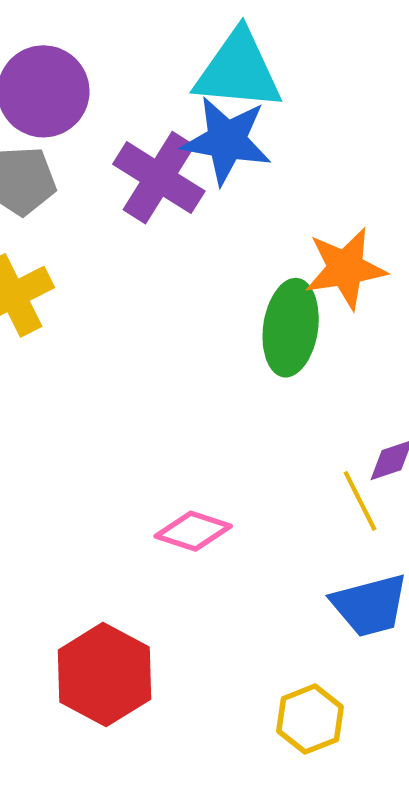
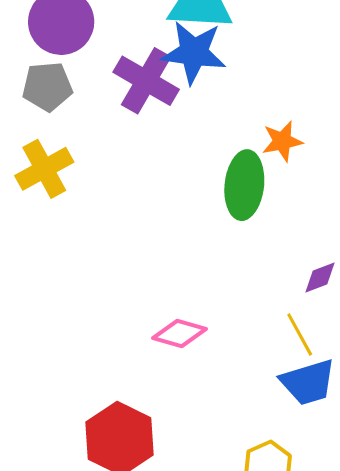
orange star: (346, 268) -> (282, 141), size x0.7
yellow line: (360, 501) -> (300, 335), moved

